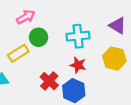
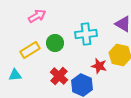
green circle: (39, 37) -> (55, 43), moved
red star: (78, 65) -> (99, 66), moved

